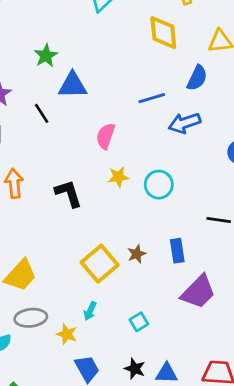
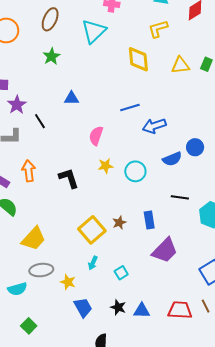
green star: (46, 56) -> (51, 56), moved
blue semicircle: (197, 78) -> (172, 159), moved, turned 42
blue triangle: (72, 85) -> (71, 98), size x0.7
black line: (42, 113) -> (40, 121), moved
cyan arrow: (90, 311) -> (93, 263), moved

